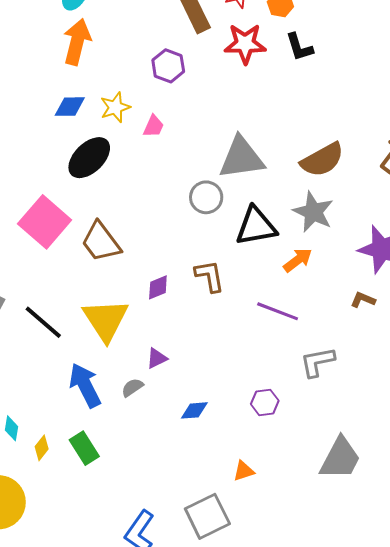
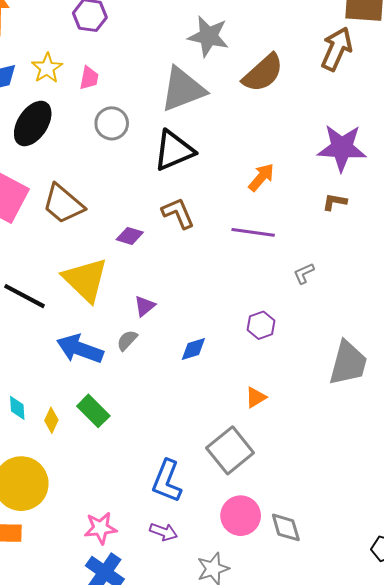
gray circle: (206, 197) -> (112, 123), moved
gray star: (313, 212) -> (208, 36), moved
black triangle: (256, 226) -> (174, 151), moved
purple diamond: (158, 287) -> (130, 236), turned 52
gray L-shape: (318, 362) -> (304, 273), size x0.6
blue arrow: (85, 385) -> (80, 349), turned -30

